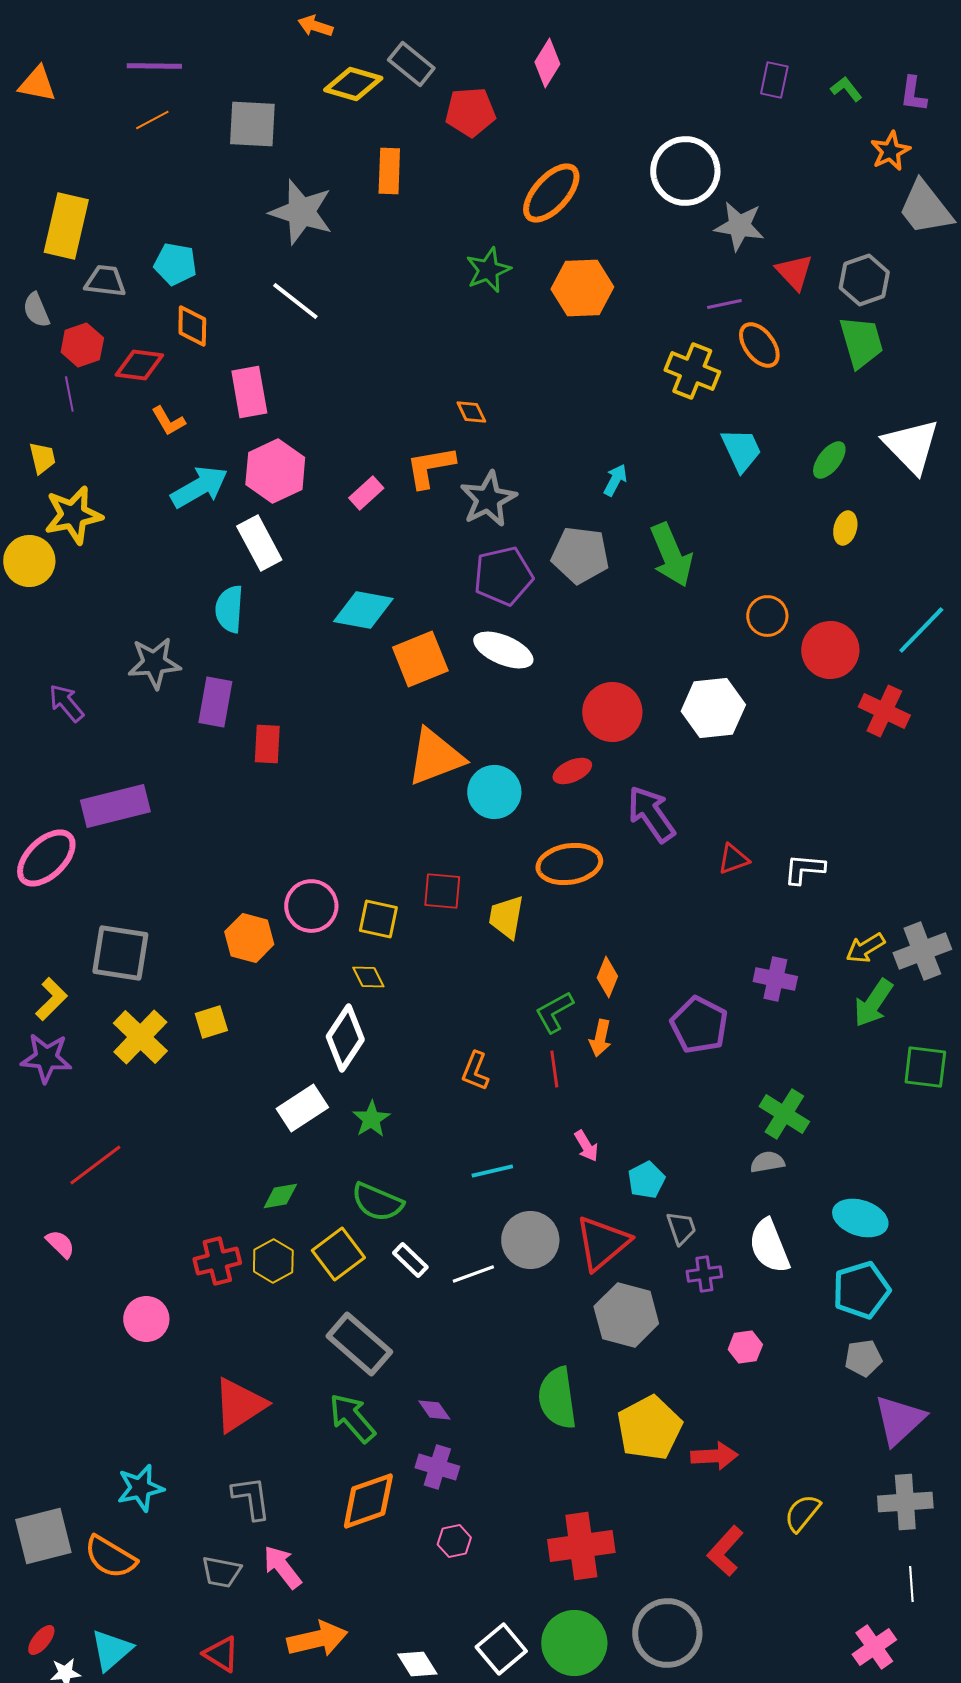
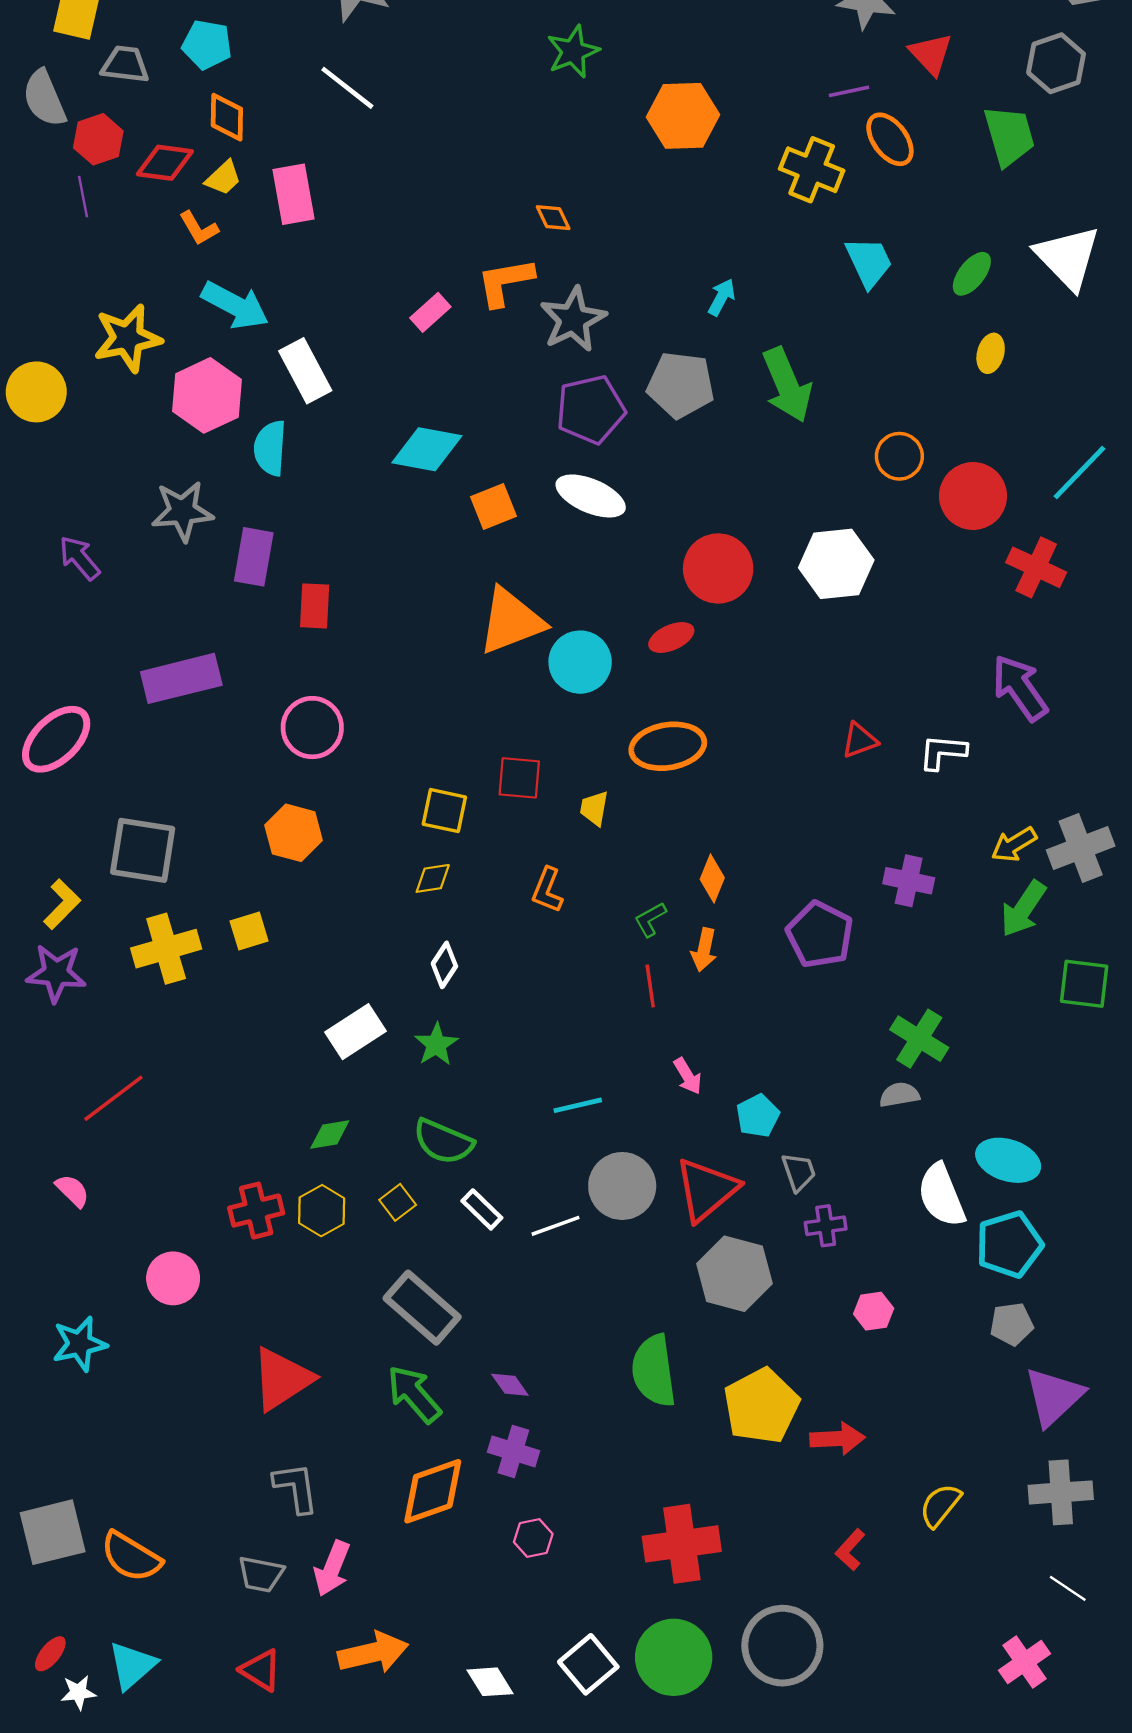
gray hexagon: (864, 280) -> (1056, 63), moved
orange hexagon: (582, 288) -> (683, 116), moved
gray semicircle: (36, 310) -> (44, 98), size x1.4
yellow trapezoid: (42, 458) -> (223, 178), moved, turned 60
pink hexagon: (275, 471) -> (207, 395), moved
cyan arrow: (199, 487) -> (235, 305), turned 58
yellow star: (73, 515) -> (127, 338), moved
orange square: (420, 659) -> (494, 507), size x0.7
purple rectangle: (115, 806) -> (181, 678), moved
purple arrow: (651, 814) -> (1020, 688), moved
pink circle: (311, 906) -> (312, 728), moved
yellow trapezoid: (506, 917) -> (594, 808), size x0.7
yellow diamond: (368, 977) -> (433, 878), turned -72
green L-shape: (554, 1012) -> (650, 919), size x0.7
yellow cross: (140, 1037) -> (166, 949), turned 30
white diamond: (345, 1038) -> (444, 965), moved, size x0.6
orange L-shape: (475, 1071) -> (547, 890), moved
white semicircle: (769, 1246) -> (941, 1195), moved
yellow square: (338, 1254) -> (398, 1202), size x0.6
cyan star: (140, 1488) -> (80, 1344), moved
red L-shape: (725, 1551) -> (850, 1550), size x0.7
pink arrow: (282, 1567) -> (332, 1568), turned -120
white line: (911, 1584) -> (1068, 1588), turned -52

